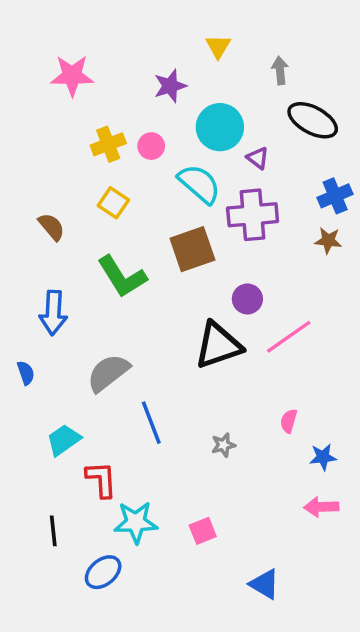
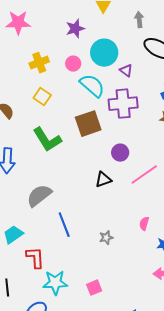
pink circle: (151, 146) -> (73, 64), moved
black triangle: (218, 345) -> (103, 180), size x0.6

